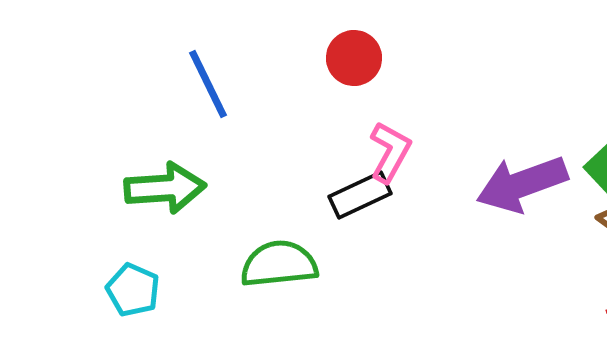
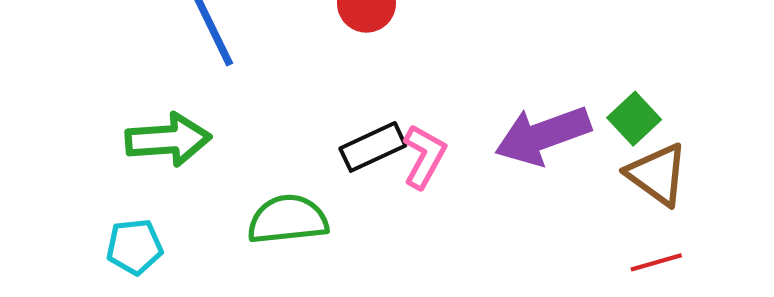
pink L-shape: (390, 152) -> (424, 156), moved
cyan pentagon: (133, 290) -> (134, 247), turned -30

